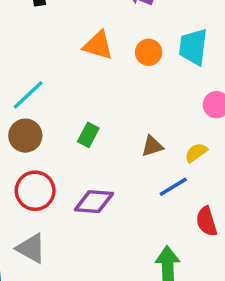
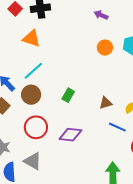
orange triangle: (98, 45) -> (31, 38), moved
blue line: (173, 187) -> (117, 127), turned 54

